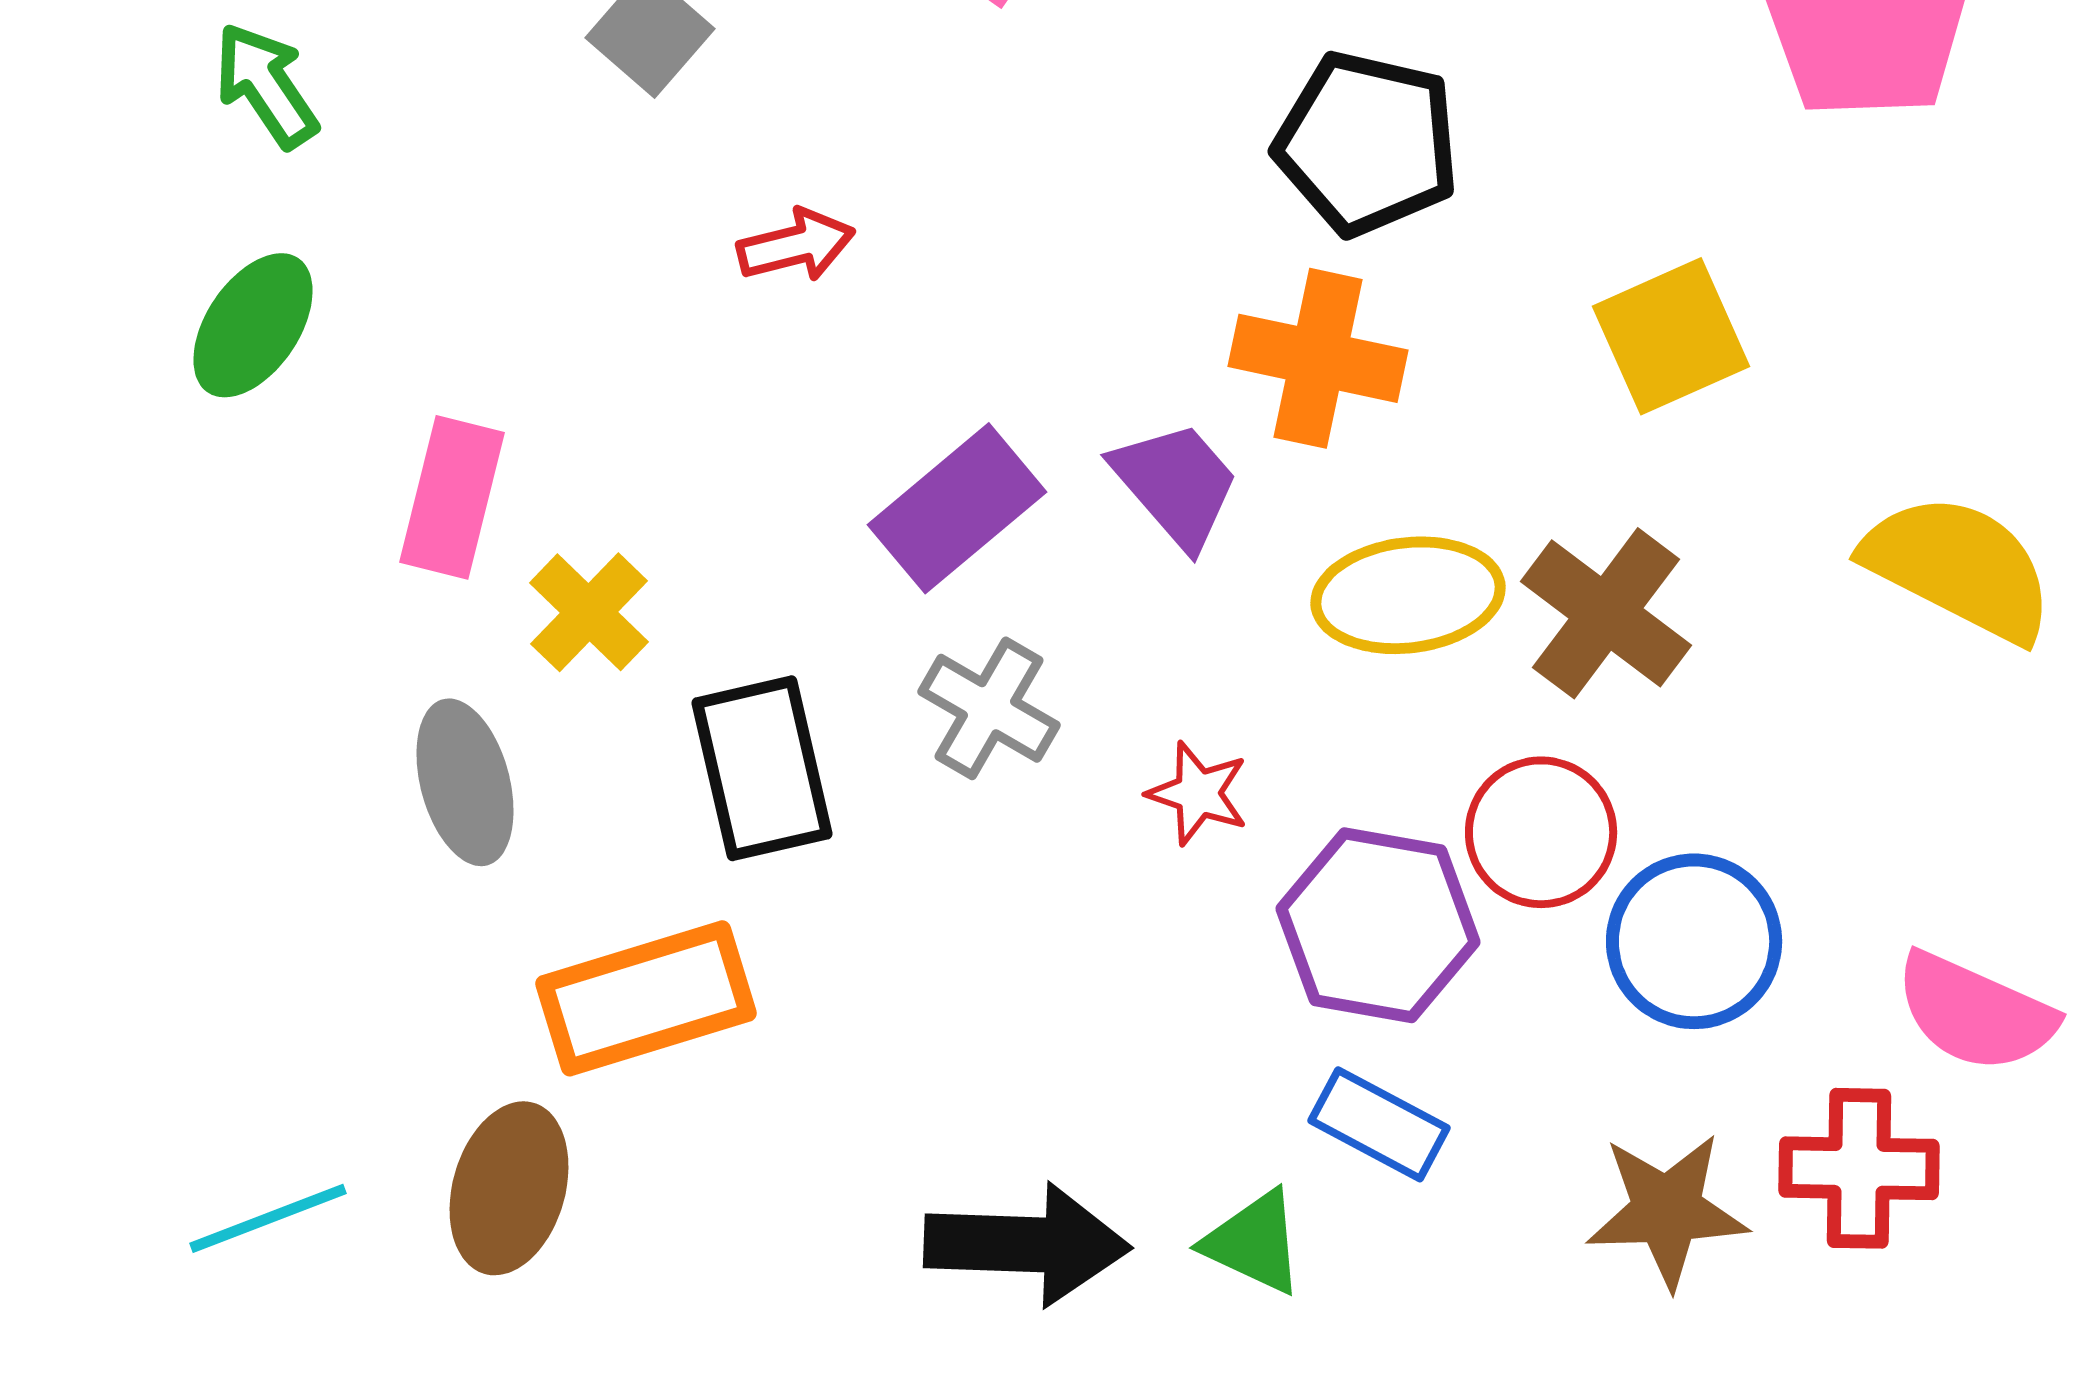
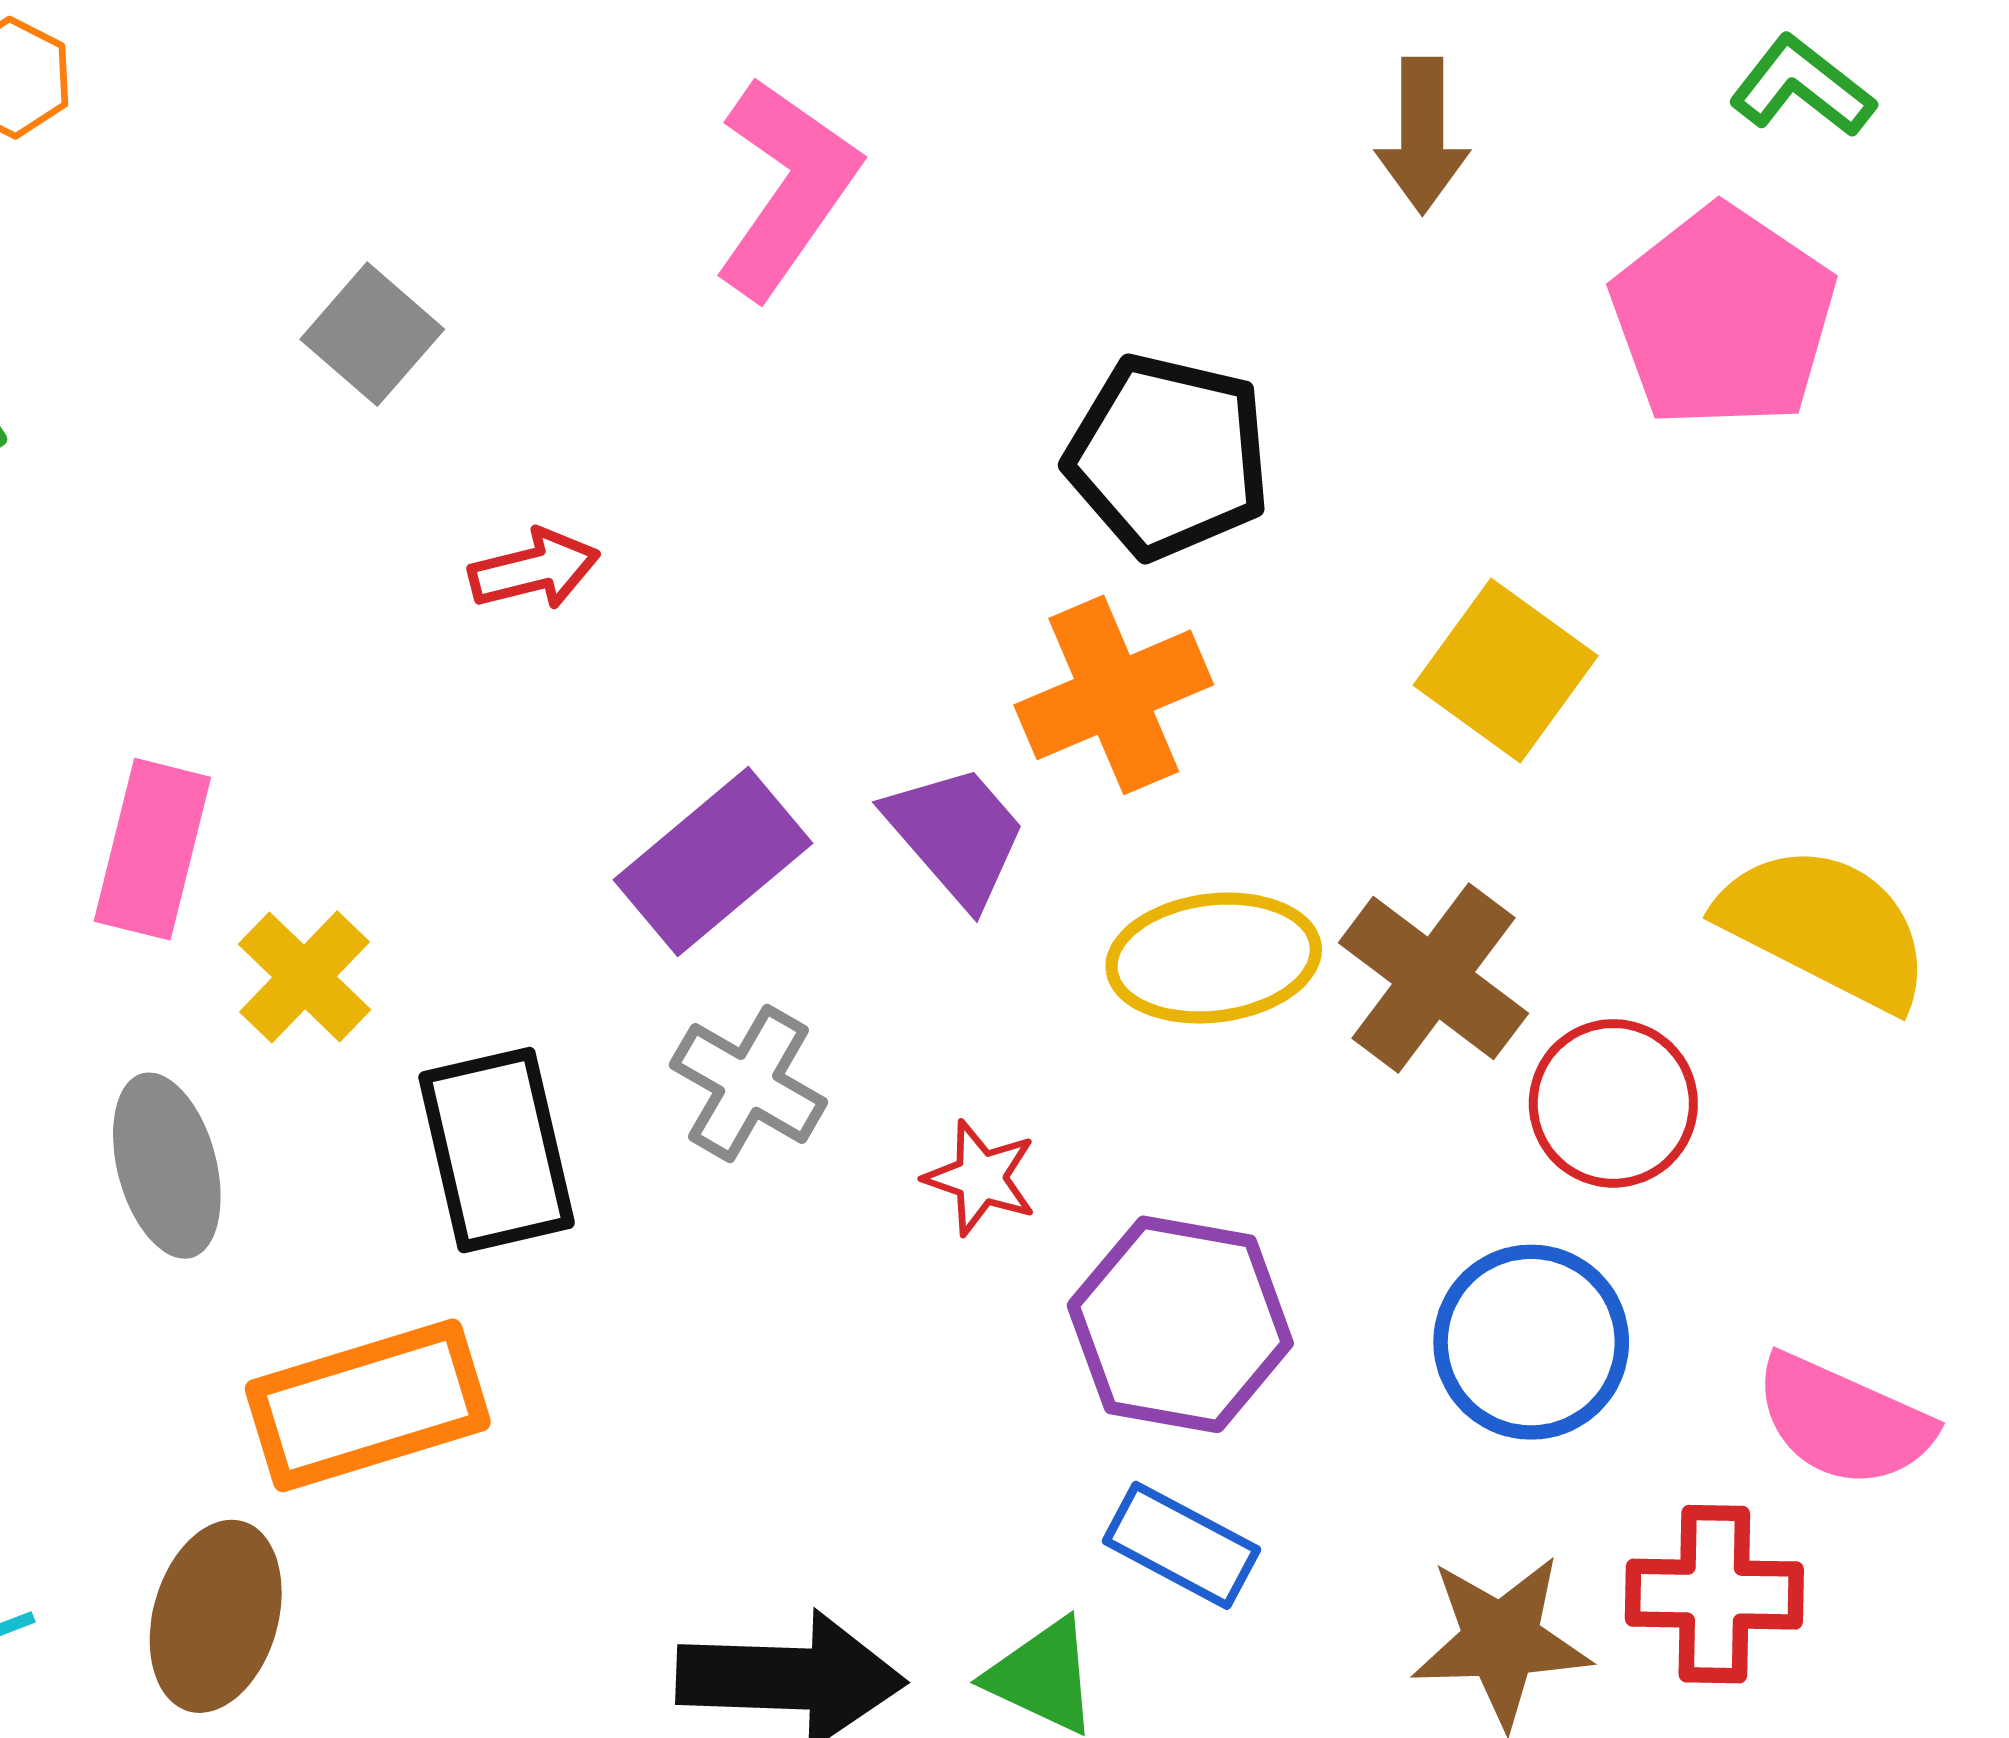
yellow square: (1671, 336) -> (1506, 671), turned -30
orange cross: (1318, 358) -> (1114, 695), turned -35
red circle: (1541, 832) -> (1613, 1103), moved

